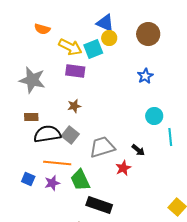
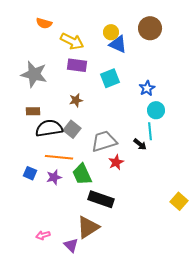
blue triangle: (105, 23) -> (118, 44), moved
cyan square: (93, 49) -> (110, 78), moved
blue star: (145, 76) -> (147, 88), moved
cyan line: (170, 137) -> (150, 131), moved
red star: (123, 168) -> (116, 162), moved

